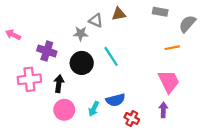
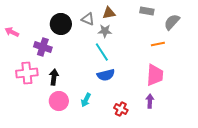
gray star: (81, 34) -> (105, 31), moved
black circle: (82, 63) -> (61, 24), moved
pink trapezoid: (169, 81) -> (155, 75), turned 30
blue semicircle: (115, 100) -> (106, 75), moved

